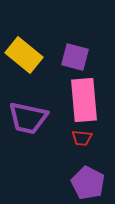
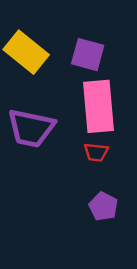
purple pentagon: (88, 183) -> (103, 206), size x0.7

